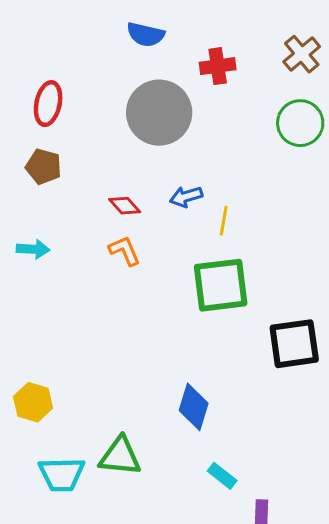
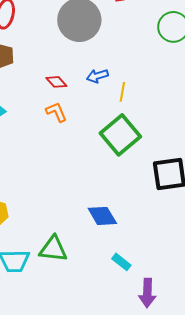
green square: (221, 285) -> (120, 135), turned -33
blue diamond: (194, 407) -> (102, 216), turned -48

